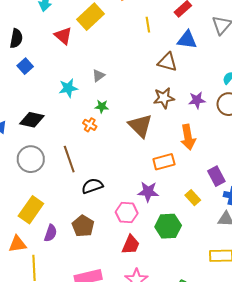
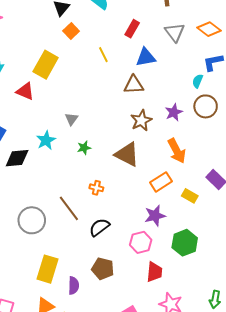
black diamond: (32, 120) -> (17, 158), moved
orange cross: (90, 125) -> (96, 188), moved
yellow rectangle: (193, 198) -> (190, 196), moved

